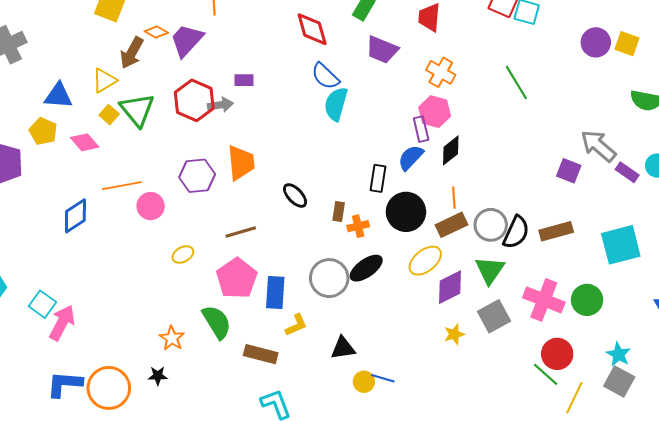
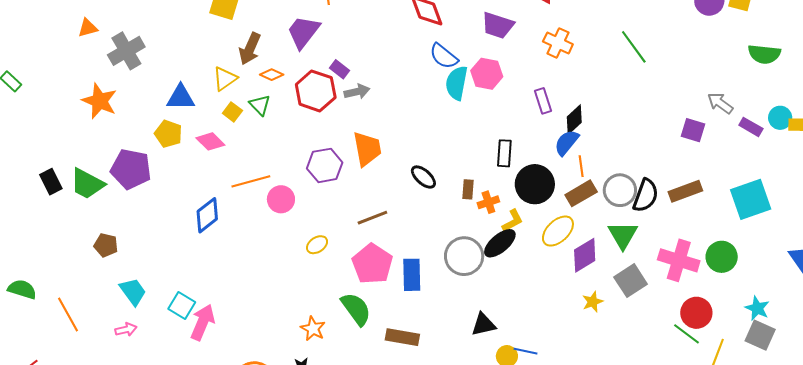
orange diamond: (156, 32) -> (272, 75), moved
purple rectangle: (244, 80) -> (340, 69), moved, turned 42
gray arrow: (220, 105) -> (357, 92), moved
green triangle: (137, 110) -> (260, 105), size x0.6
pink hexagon: (435, 112) -> (487, 74), moved
gray arrow: (598, 146) -> (720, 103), size x0.7
blue semicircle: (411, 157) -> (567, 143), moved
yellow L-shape: (296, 325) -> (513, 221), moved

